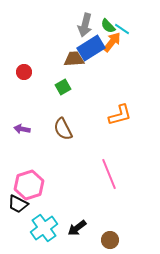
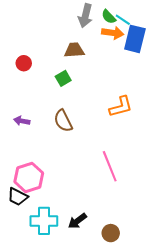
orange arrow: (112, 42) -> (113, 33), turned 60
blue rectangle: (91, 48) -> (135, 39), moved, turned -44
cyan cross: (44, 228) -> (44, 221), turned 36

